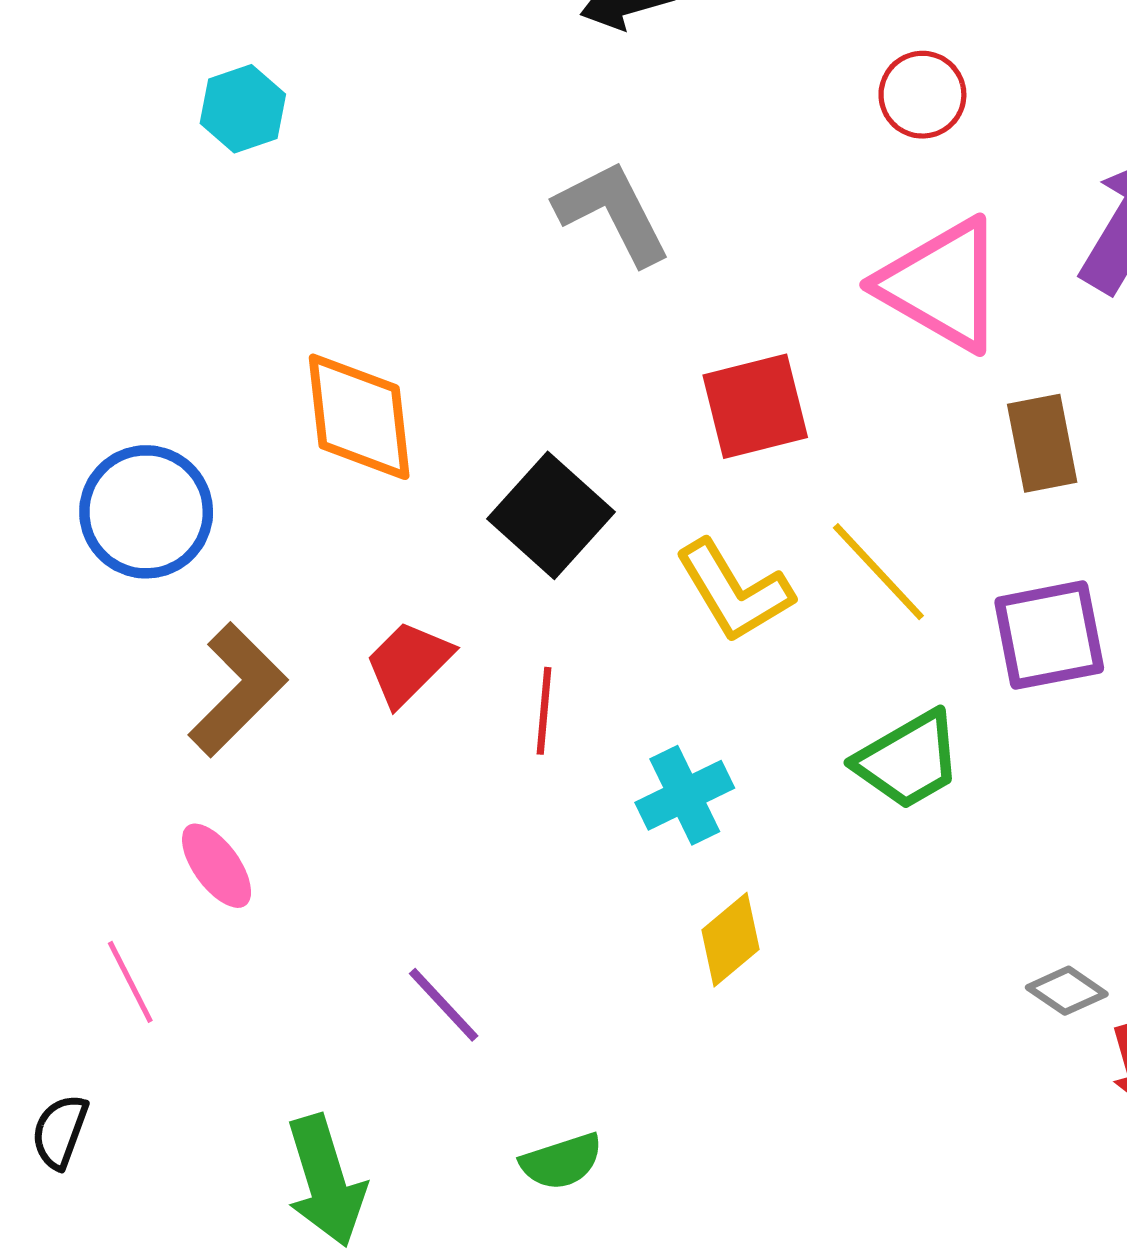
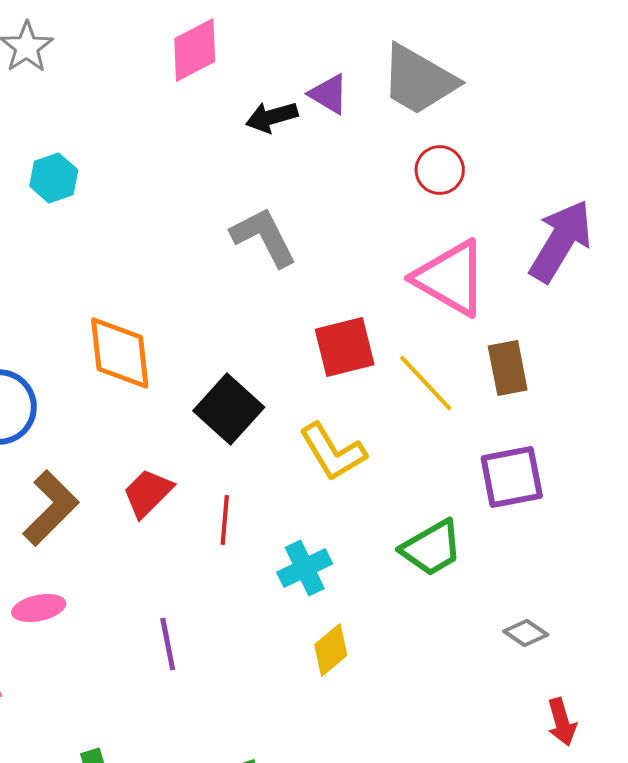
yellow line: (878, 572) -> (426, 383), moved
pink ellipse: (217, 866) -> (39, 608), turned -66
gray diamond: (1067, 991) -> (526, 633), moved
purple line: (444, 1005) -> (168, 644), moved, turned 32

